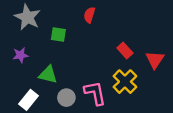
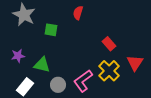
purple star: (20, 55) -> (18, 56), moved
red triangle: (155, 60) -> (135, 63), moved
pink L-shape: (95, 93) -> (83, 81), turned -115

